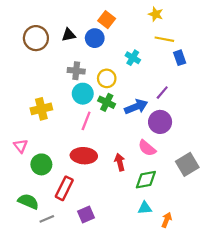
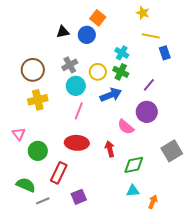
brown circle: (36, 38) -> (33, 70), moved
gray cross: (76, 71) -> (70, 65), turned -35
green cross: (107, 102) -> (121, 72), moved
blue arrow: (136, 107) -> (111, 95), moved
pink semicircle: (147, 148) -> (126, 127), moved

